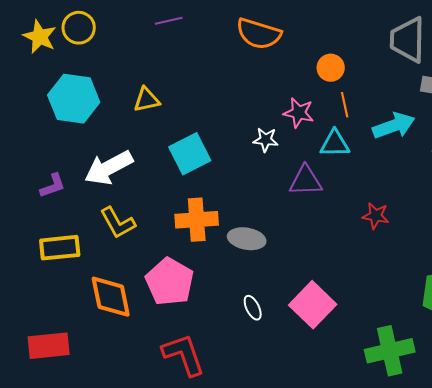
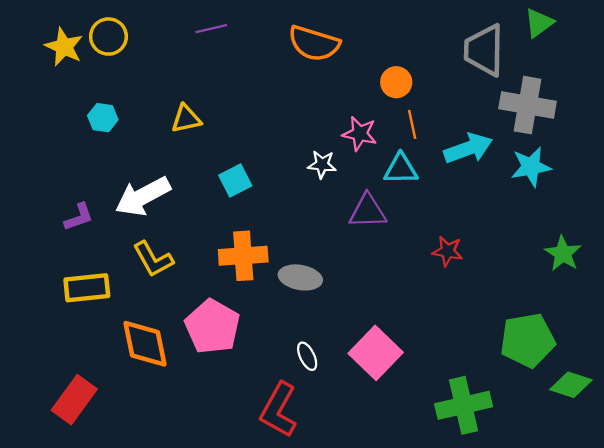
cyan hexagon: (74, 99) -> (103, 118), size x0.5
cyan square: (190, 154) -> (235, 180), size x0.7
red rectangle: (49, 346) -> (74, 400), turned -48
red L-shape: (184, 355) -> (279, 410), moved, turned -132

